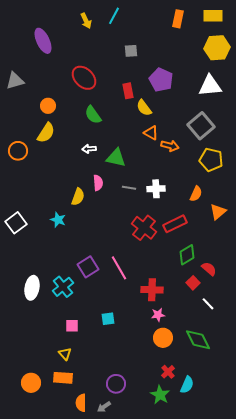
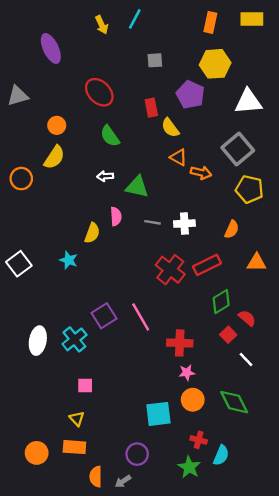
yellow hexagon: (217, 48) -> (215, 64), moved
orange triangle: (218, 212) -> (257, 263), moved, turned 42
cyan square: (108, 319) -> (158, 414), moved, size x1.6
red cross: (168, 372) -> (199, 440), turned -32

